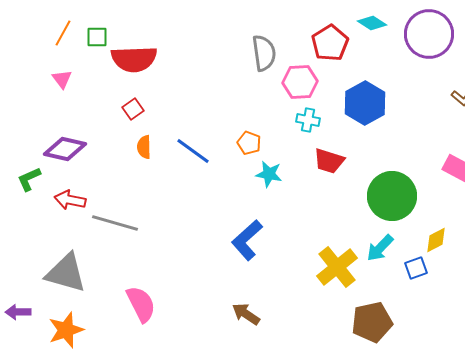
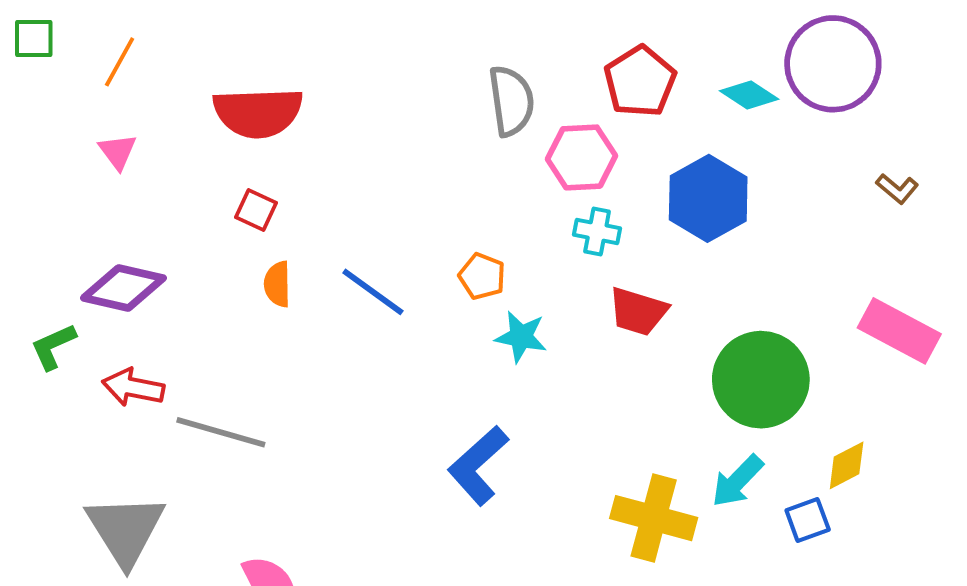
cyan diamond: (372, 23) -> (749, 95), moved
green square: (97, 37) -> (34, 39), moved
red square: (133, 109) -> (256, 210), turned -30
yellow cross: (337, 267) -> (654, 518), turned -36
gray triangle: (66, 273) -> (125, 530), turned 42

